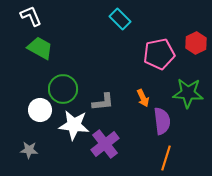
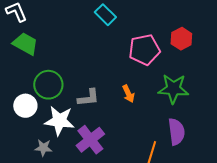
purple semicircle: (162, 121) -> (176, 132), moved
gray star: (29, 150) -> (43, 148), moved

